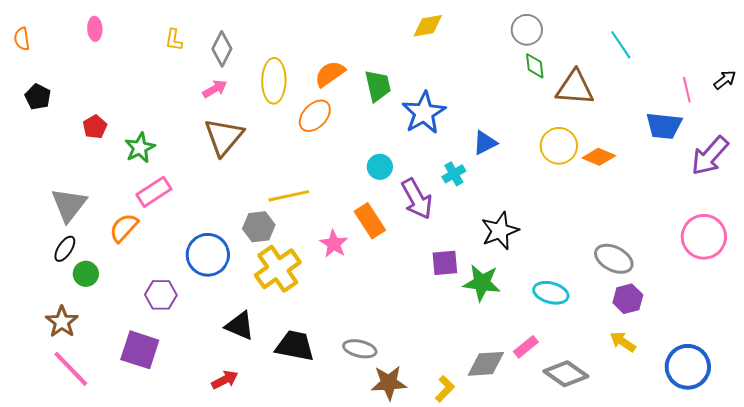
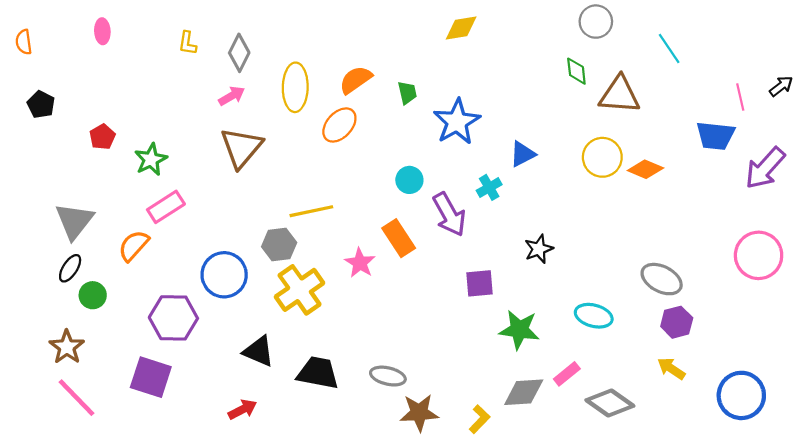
gray circle: (527, 30) -> (596, 22), moved
green trapezoid: (378, 86) -> (407, 93), size x0.7
black star: (500, 231) -> (539, 249), size x0.7
green star: (482, 283) -> (519, 330), moved
purple hexagon: (161, 295) -> (173, 318), size x1.4

